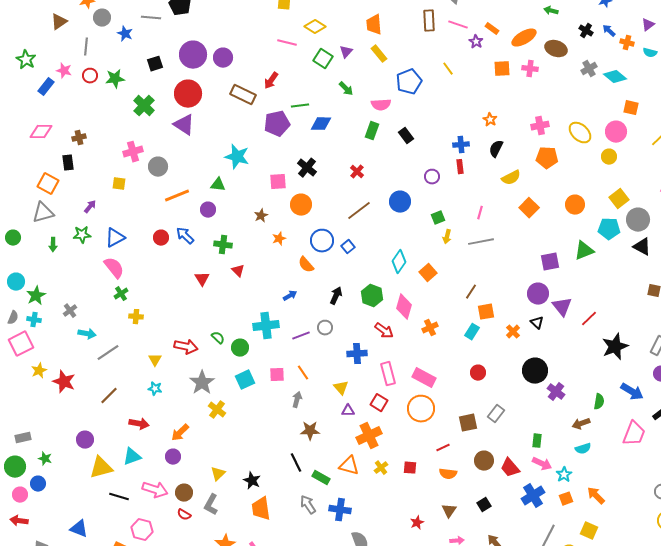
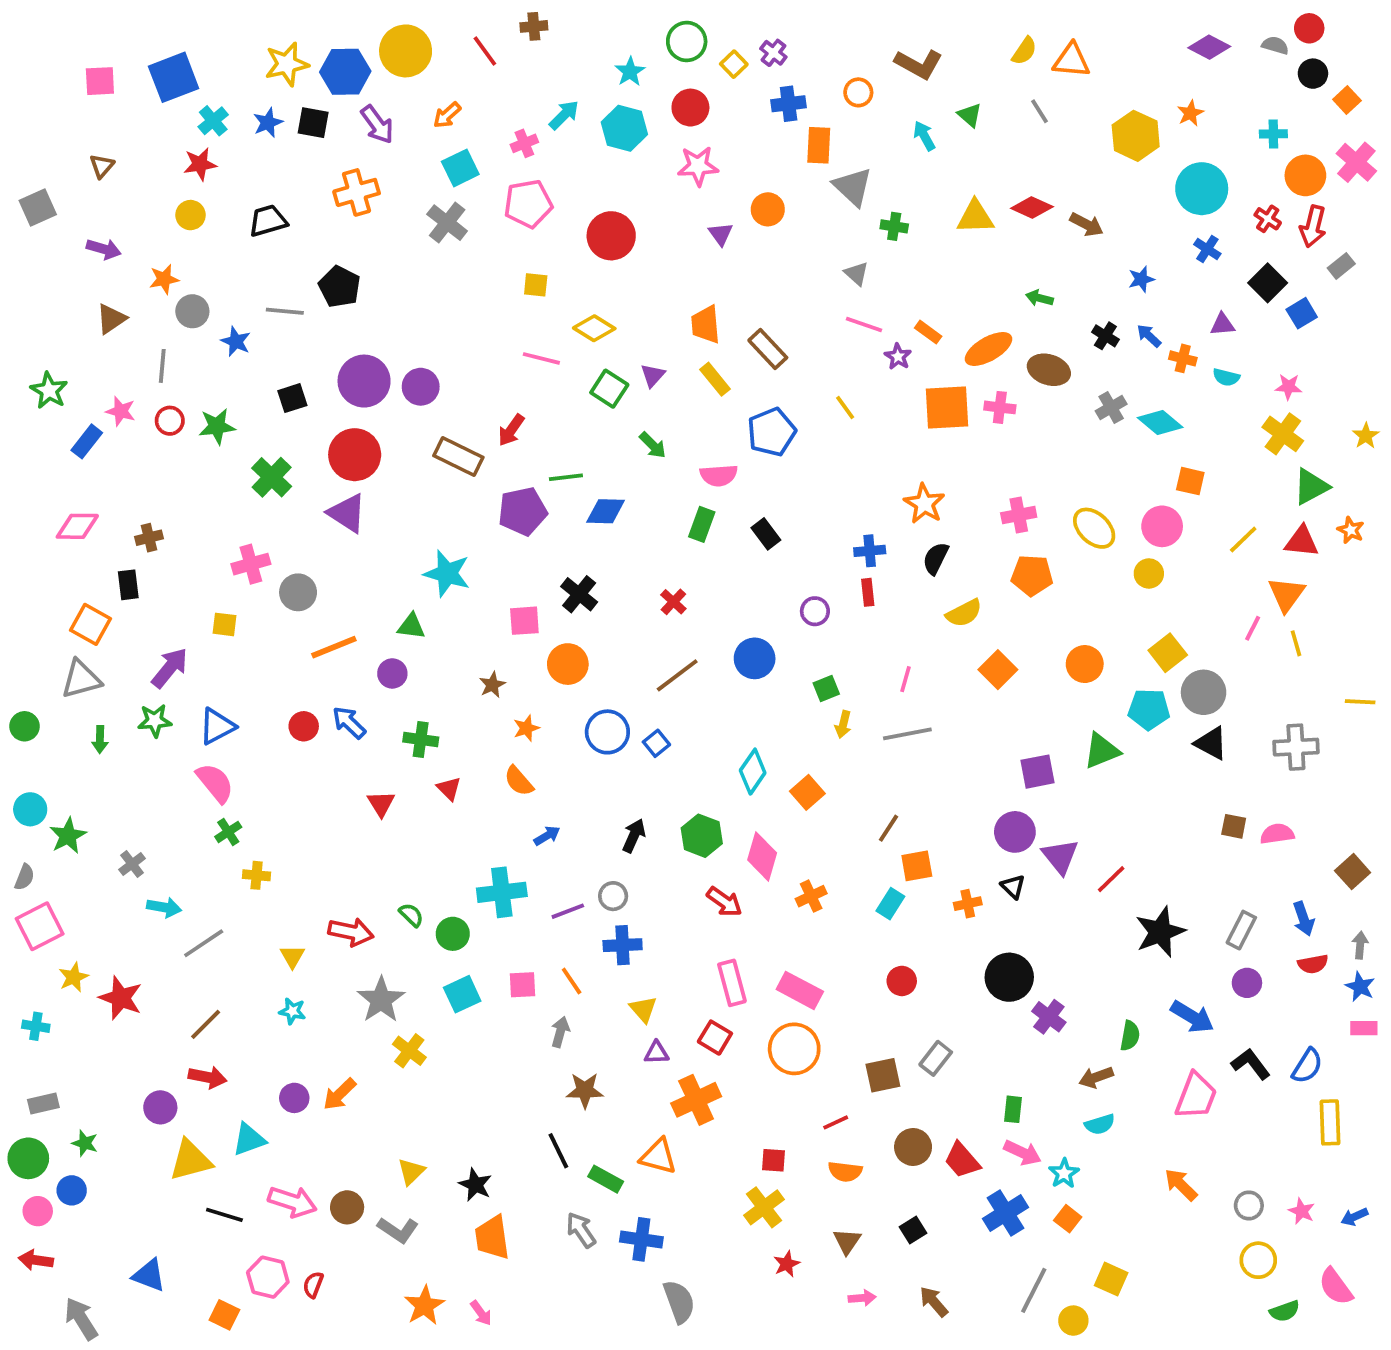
brown rectangle: (429, 21) -> (768, 349), moved, turned -40
purple triangle: (648, 25) -> (1222, 324), turned 32
orange square: (502, 69) -> (947, 407), size x1.5
orange star: (490, 120) -> (924, 504), size x1.5
purple arrow: (90, 207) -> (170, 668), size x1.6
orange semicircle: (306, 265) -> (519, 781), moved
cyan cross: (34, 320) -> (36, 1026), moved
orange cross: (513, 332) -> (968, 904), turned 32
blue cross: (357, 354) -> (623, 945), moved
red arrow: (139, 424) -> (207, 1077), moved
purple circle: (173, 457) -> (294, 1098), moved
yellow cross: (381, 468) -> (764, 1207), moved, size x1.5
orange arrow: (596, 496) -> (1181, 1185), moved
orange square: (566, 499) -> (1068, 1219), turned -32
gray L-shape: (211, 505) -> (398, 1230), turned -85
red semicircle: (184, 515) -> (313, 1285), moved, turned 80

